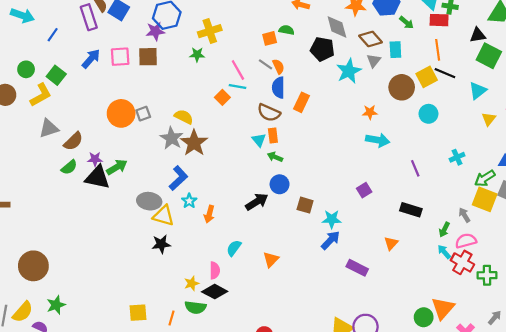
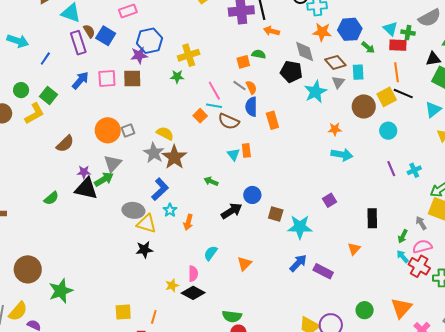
orange rectangle: (302, 102) -> (272, 120), turned -42
brown semicircle: (269, 113) -> (229, 121), moved
gray triangle: (49, 128) -> (113, 163), moved, turned -30
brown semicircle: (73, 141) -> (65, 144), moved
green arrow: (275, 157) -> (211, 181), moved
green semicircle: (69, 167) -> (51, 198), moved
purple line: (415, 168) -> (391, 169), moved
black rectangle: (411, 210) -> (372, 218), turned 72
cyan star: (332, 219) -> (300, 227), size x1.4
blue arrow: (331, 240) -> (298, 263), moved
green star: (56, 305) -> (61, 291), moved, size x1.4
green semicircle: (195, 307) -> (232, 316), moved
green circle: (424, 317) -> (365, 310), moved

